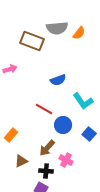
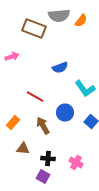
red line: (44, 109) -> (35, 97), moved
brown arrow: (47, 148) -> (43, 126), moved, turned 108
pink cross: (66, 160) -> (76, 163), moved
brown triangle: (21, 161) -> (23, 149), turned 32

